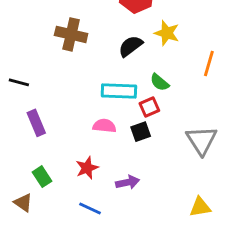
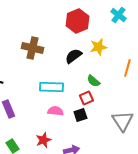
yellow star: (167, 33) -> (98, 47), turned -30
cyan rectangle: (119, 91) -> (51, 87), moved

